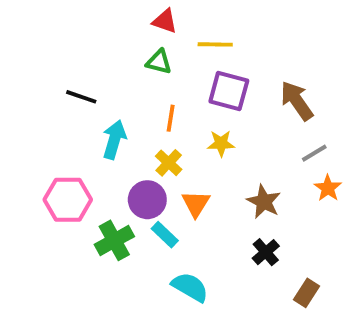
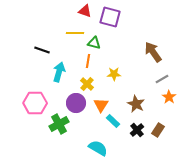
yellow line: (215, 44) -> (75, 33), moved
green triangle: (159, 62) -> (94, 43), moved
purple square: (229, 91) -> (110, 17), moved
cyan rectangle: (165, 235) -> (113, 121), moved
brown rectangle: (306, 293) -> (158, 130), moved

